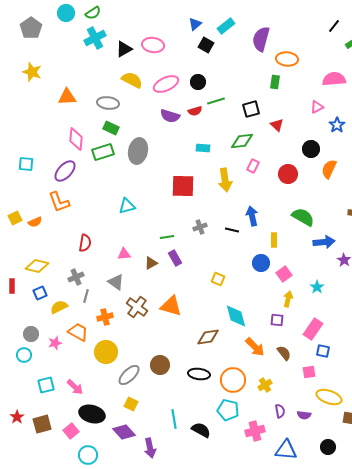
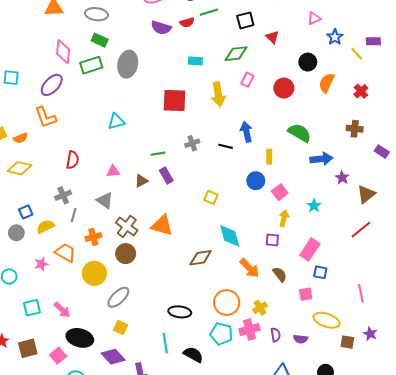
yellow diamond: (37, 266) -> (19, 168), moved
gray circle: (31, 334) -> (16, 233), moved
brown circle: (160, 365) -> (126, 254), moved
black ellipse: (199, 374) -> (180, 312), moved
pink cross: (255, 431) -> (250, 330), moved

